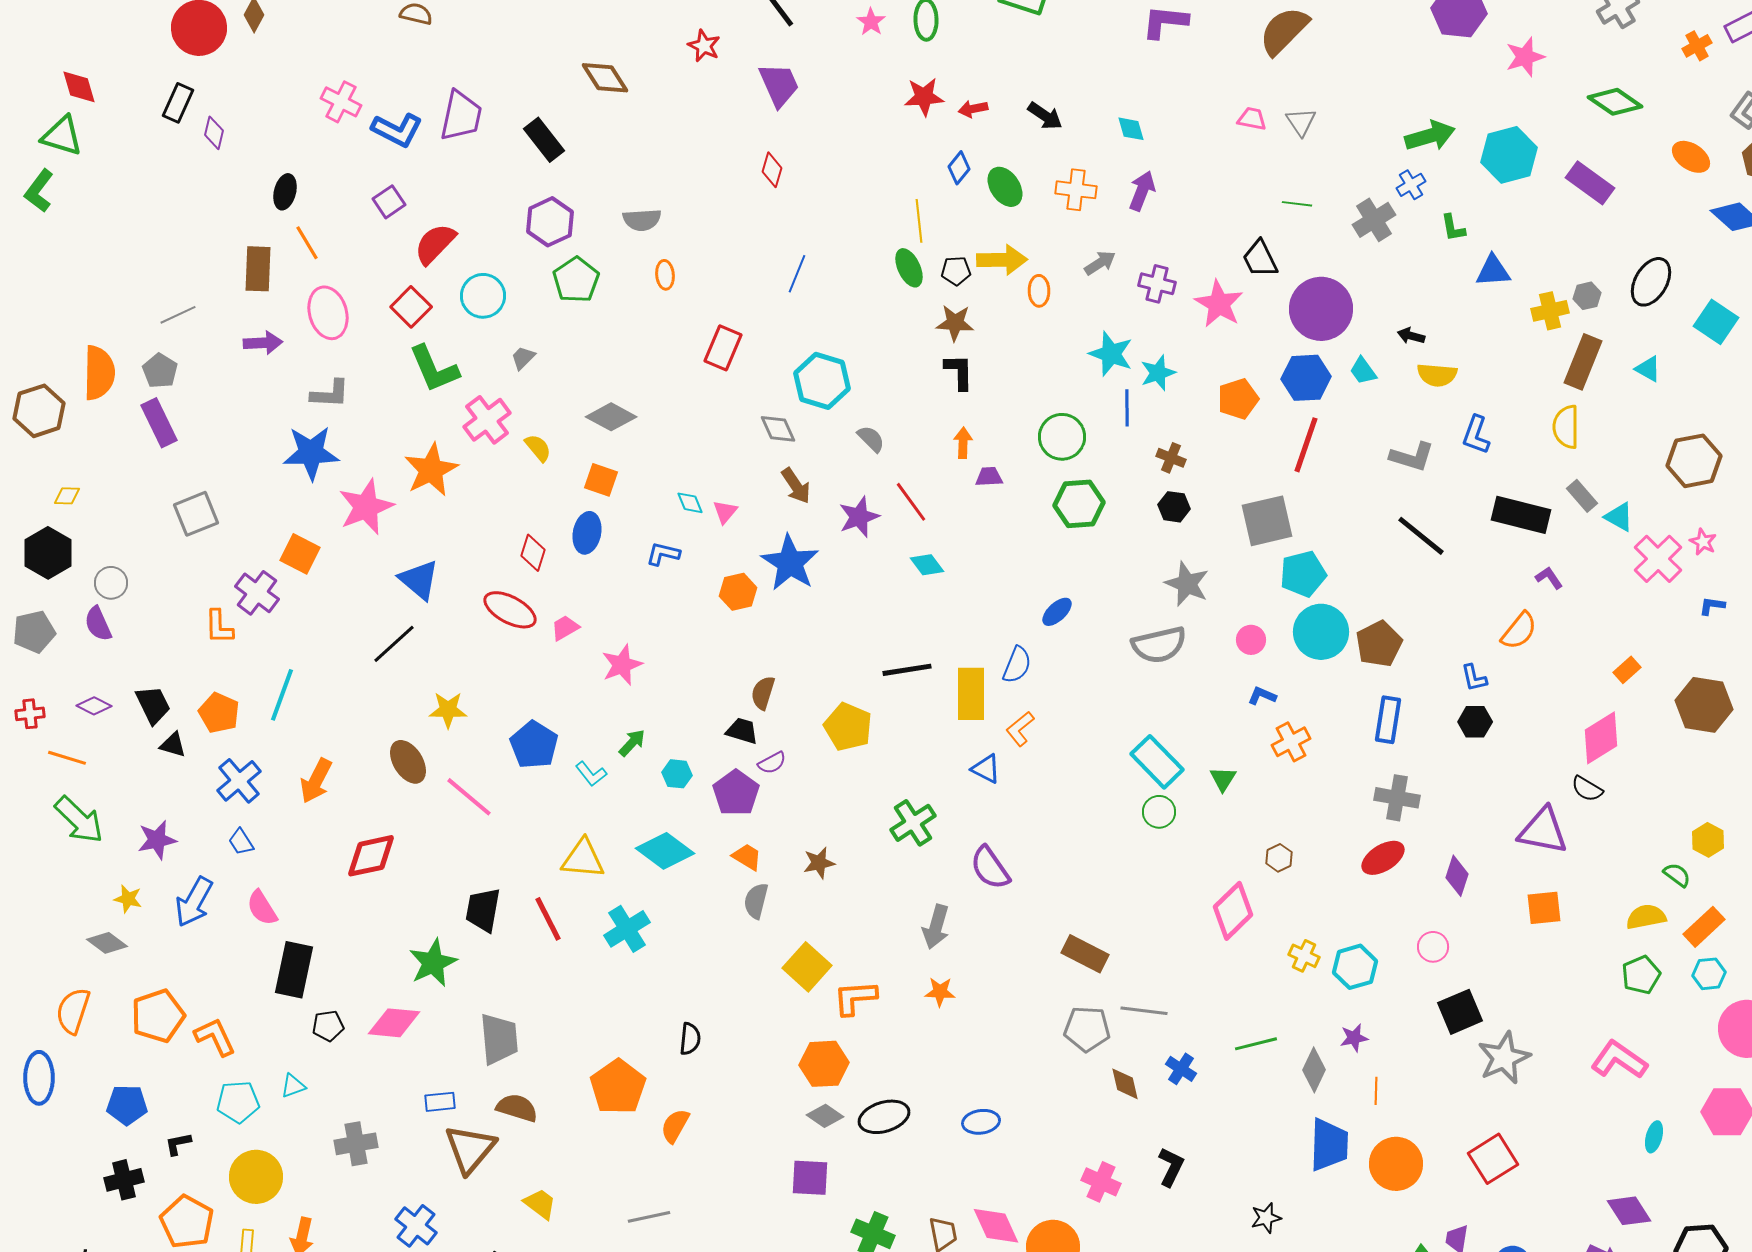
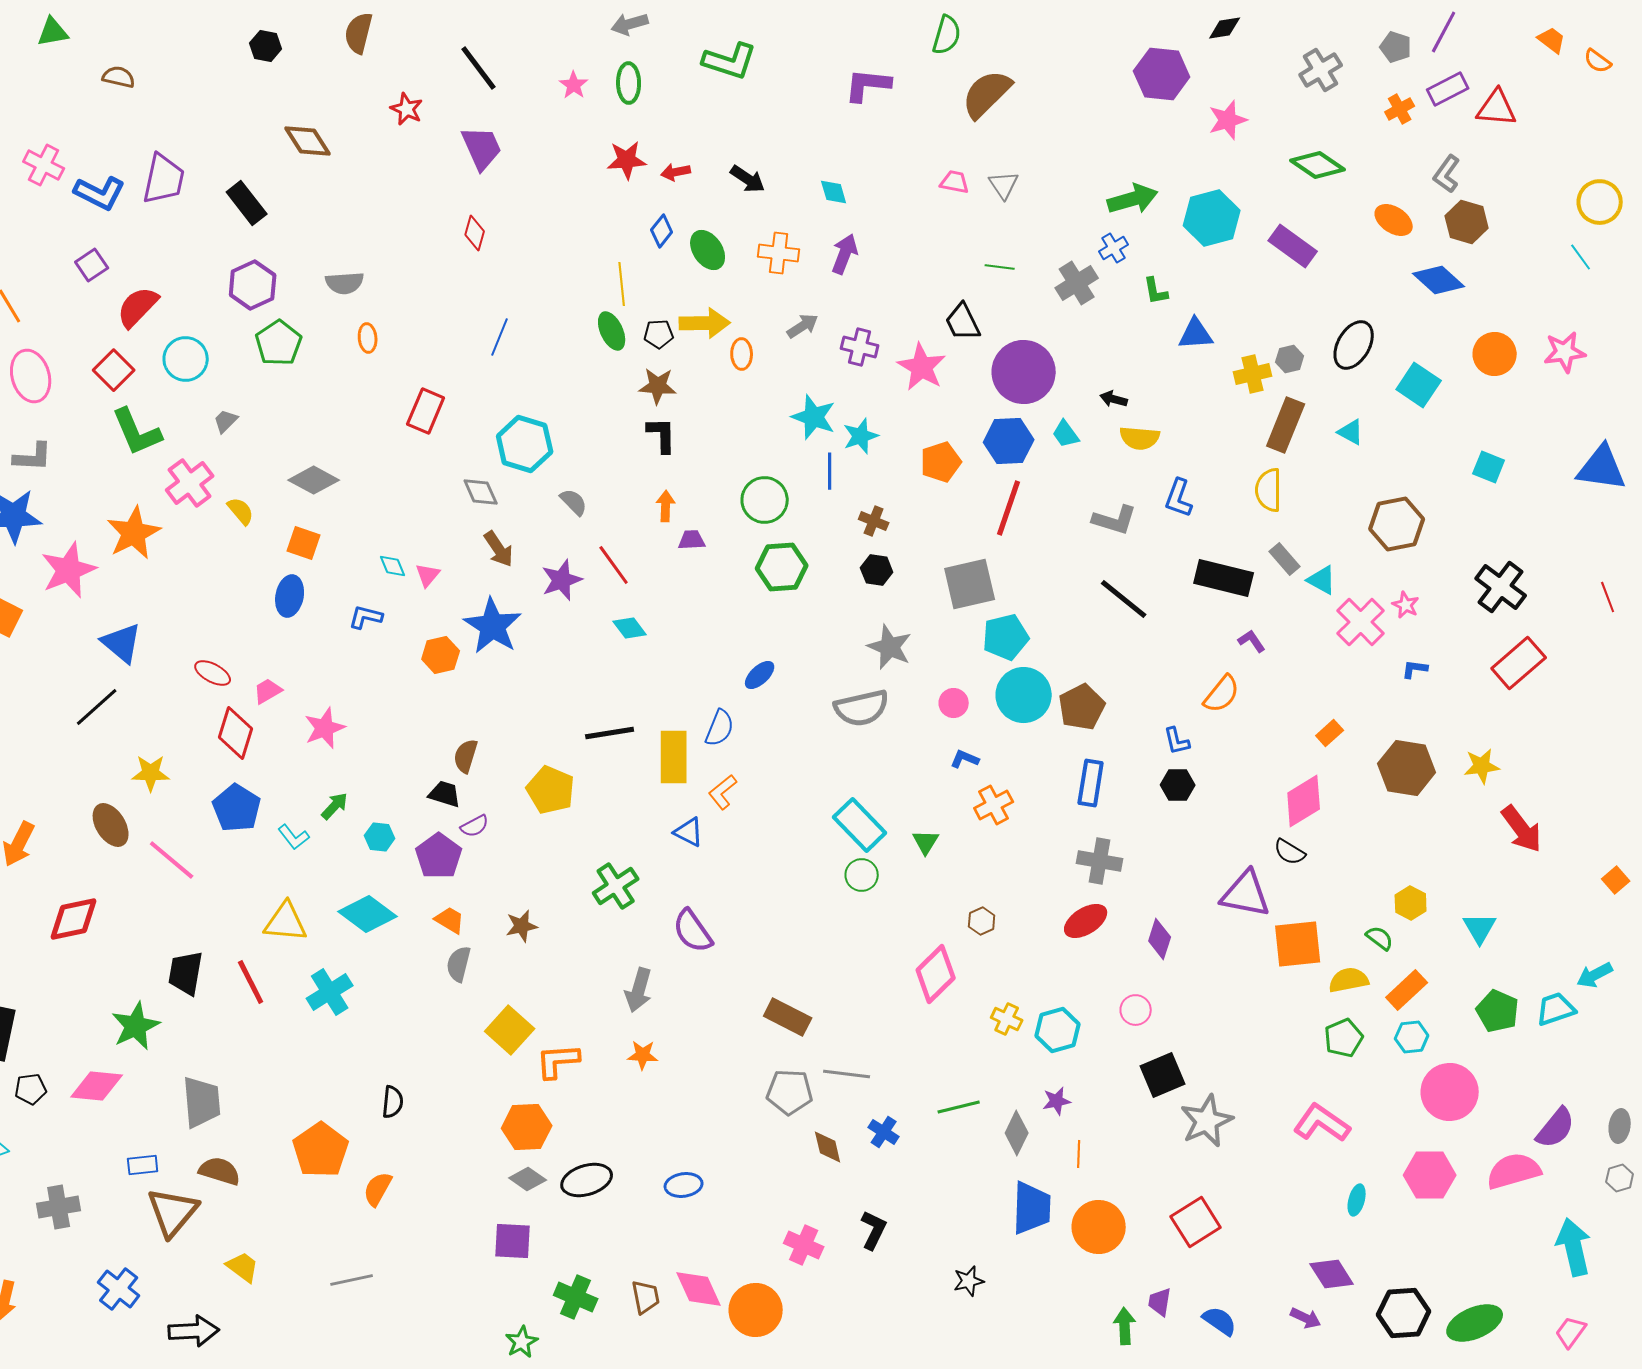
red diamond: (533, 553) -> (236, 733), moved, size x1.4
red ellipse: (510, 610) -> (213, 673), size x0.7
orange square: (1544, 908) -> (1298, 944), moved, size x1.4

